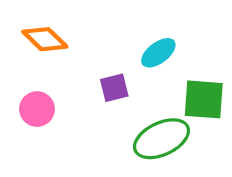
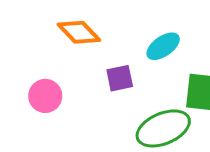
orange diamond: (45, 39) -> (79, 32), moved

